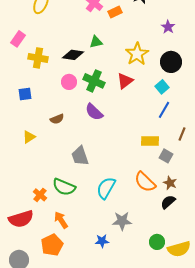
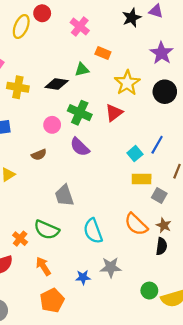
orange rectangle: (115, 12) -> (103, 53), moved, turned 48
purple star: (168, 27) -> (161, 53), size x1.5
pink circle: (69, 82) -> (52, 125), moved
cyan square: (162, 87) -> (135, 154), moved
cyan semicircle: (106, 188) -> (93, 231), turned -50
black semicircle: (168, 202) -> (161, 246), turned 140
blue star: (102, 241) -> (83, 277), moved
orange pentagon: (52, 245) -> (52, 300), moved

